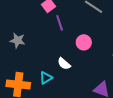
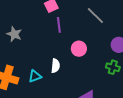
white semicircle: (64, 64) -> (55, 66), turned -136

